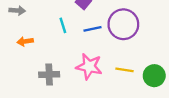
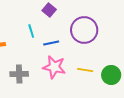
blue line: (93, 29) -> (51, 43), moved

